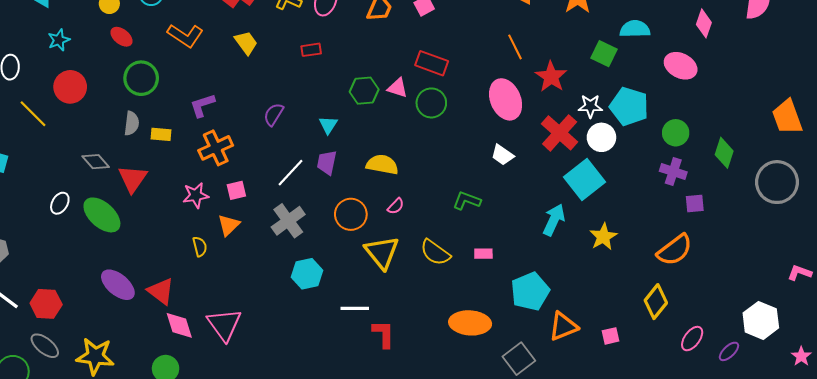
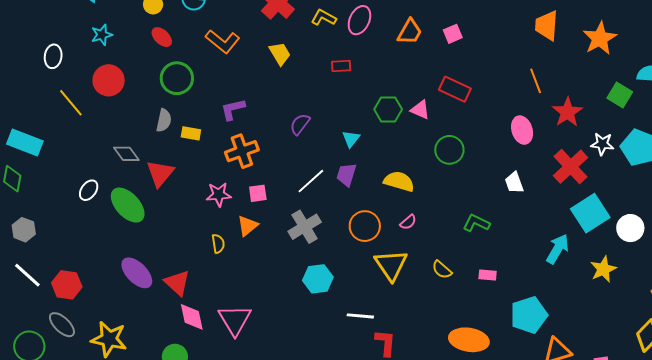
pink ellipse: (506, 99) -> (522, 130), size x0.7
green circle: (431, 103) -> (449, 150), moved
white circle: (601, 137) -> (630, 228), moved
white trapezoid: (502, 155) -> (514, 183), turned 30
yellow semicircle: (435, 252) -> (442, 270), size x0.7

